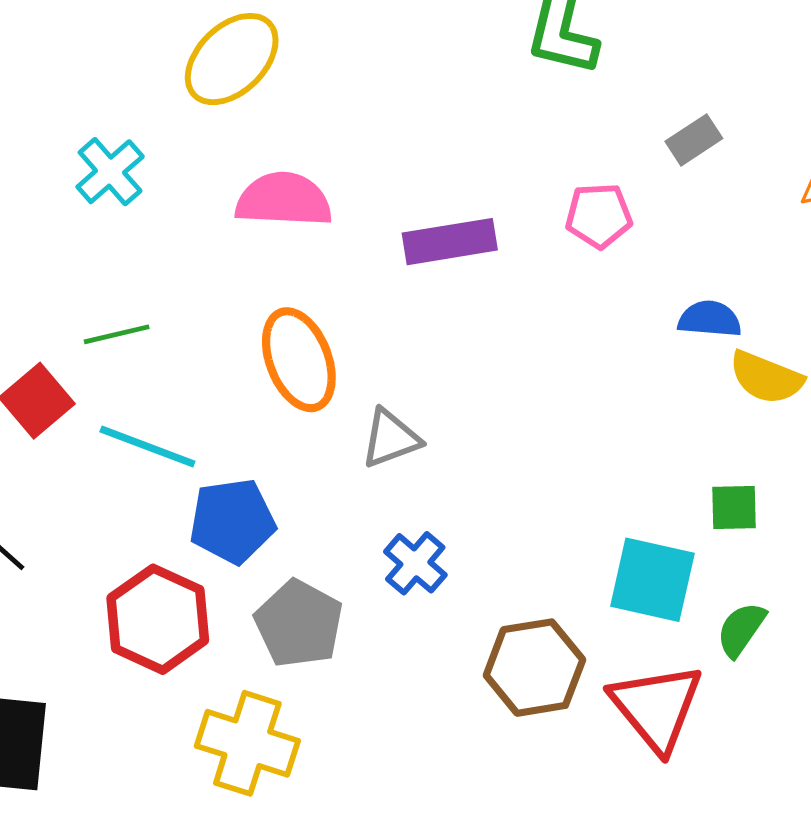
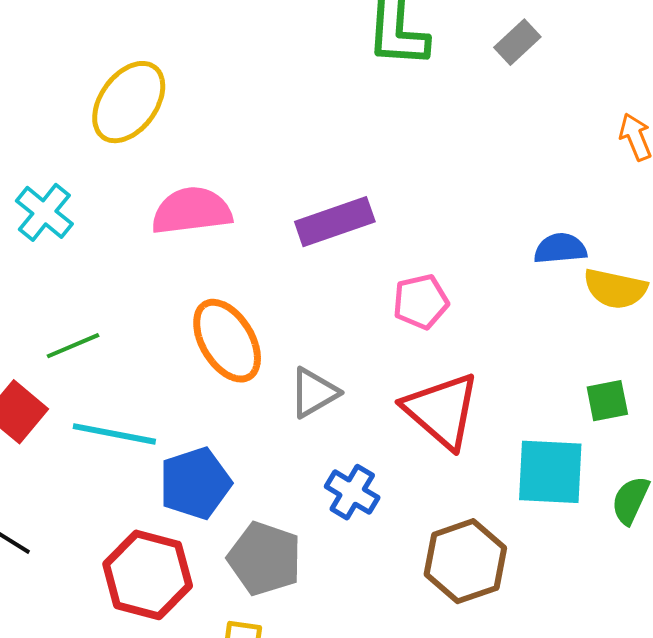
gray rectangle: (694, 140) -> (517, 42), moved
pink pentagon: (599, 216) -> (421, 302), moved
red triangle: (656, 707) -> (442, 410), moved

